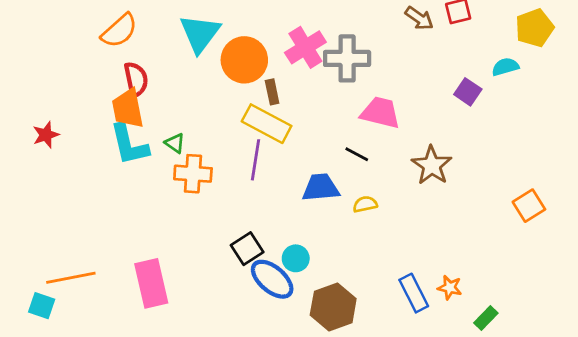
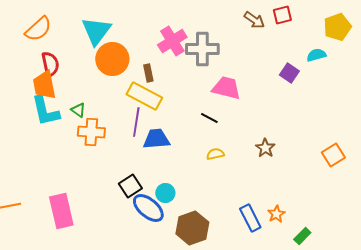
orange circle: (244, 60) -> (112, 59), moved
brown star: (432, 165) -> (265, 148), moved, size x0.7
blue trapezoid: (321, 188) -> (156, 139), moved
orange star: (450, 288) -> (276, 214), turned 30

